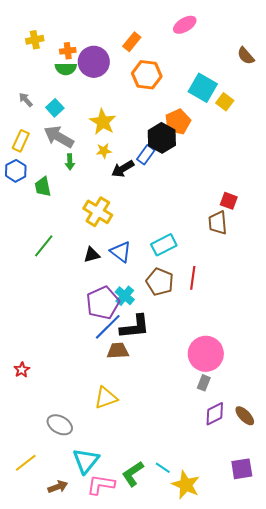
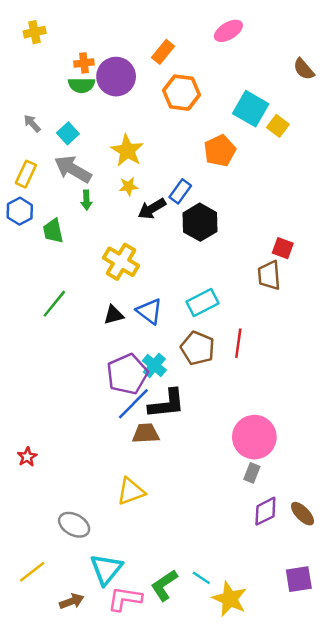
yellow cross: (35, 40) -> (35, 32), moved
black hexagon: (162, 138) -> (200, 222), moved

